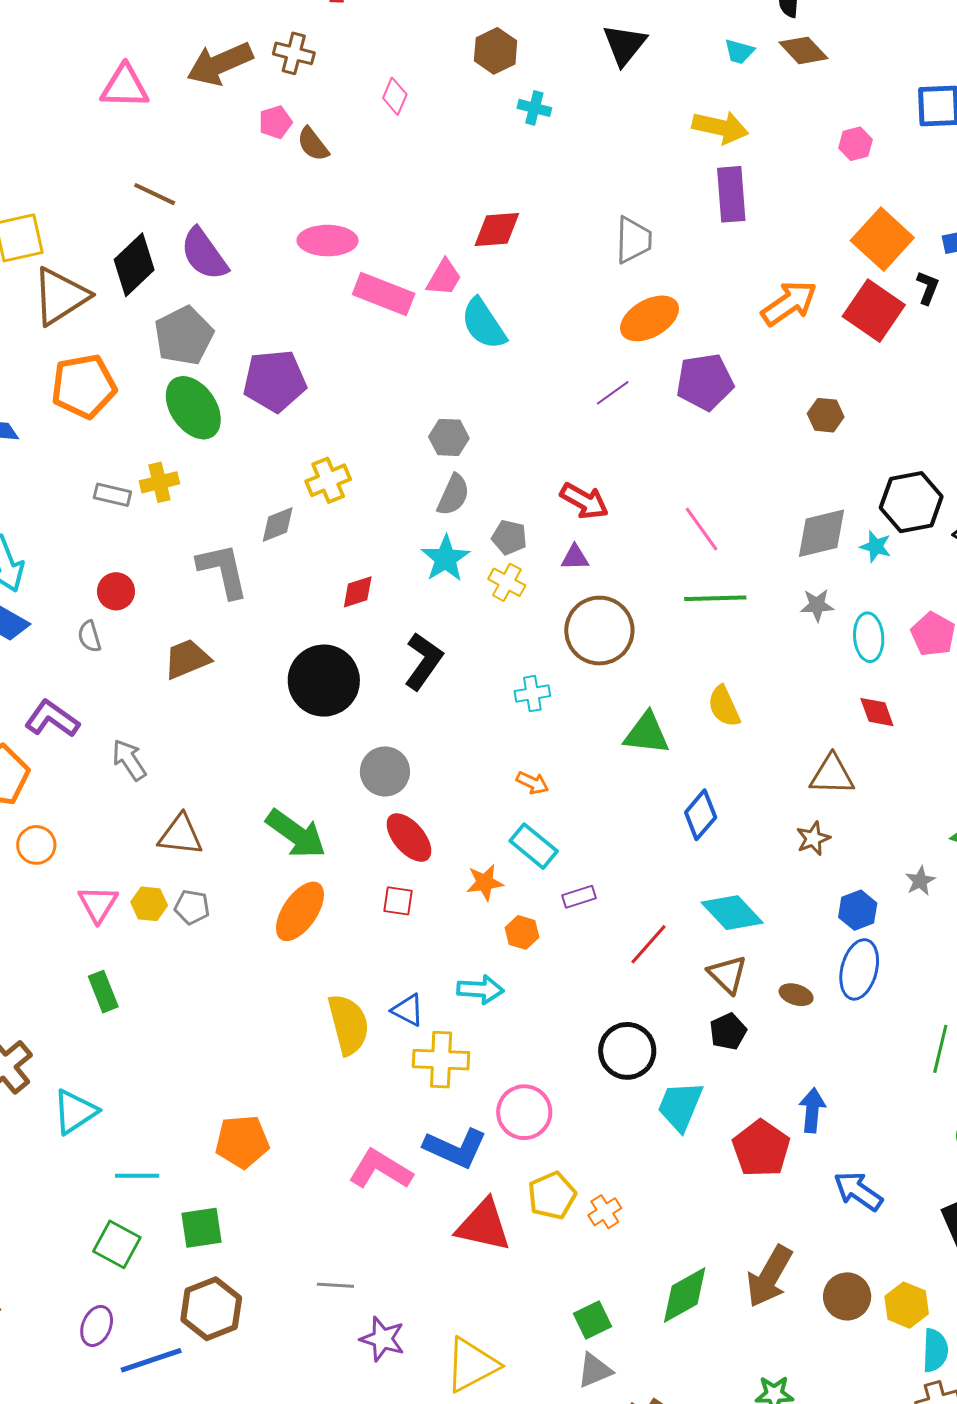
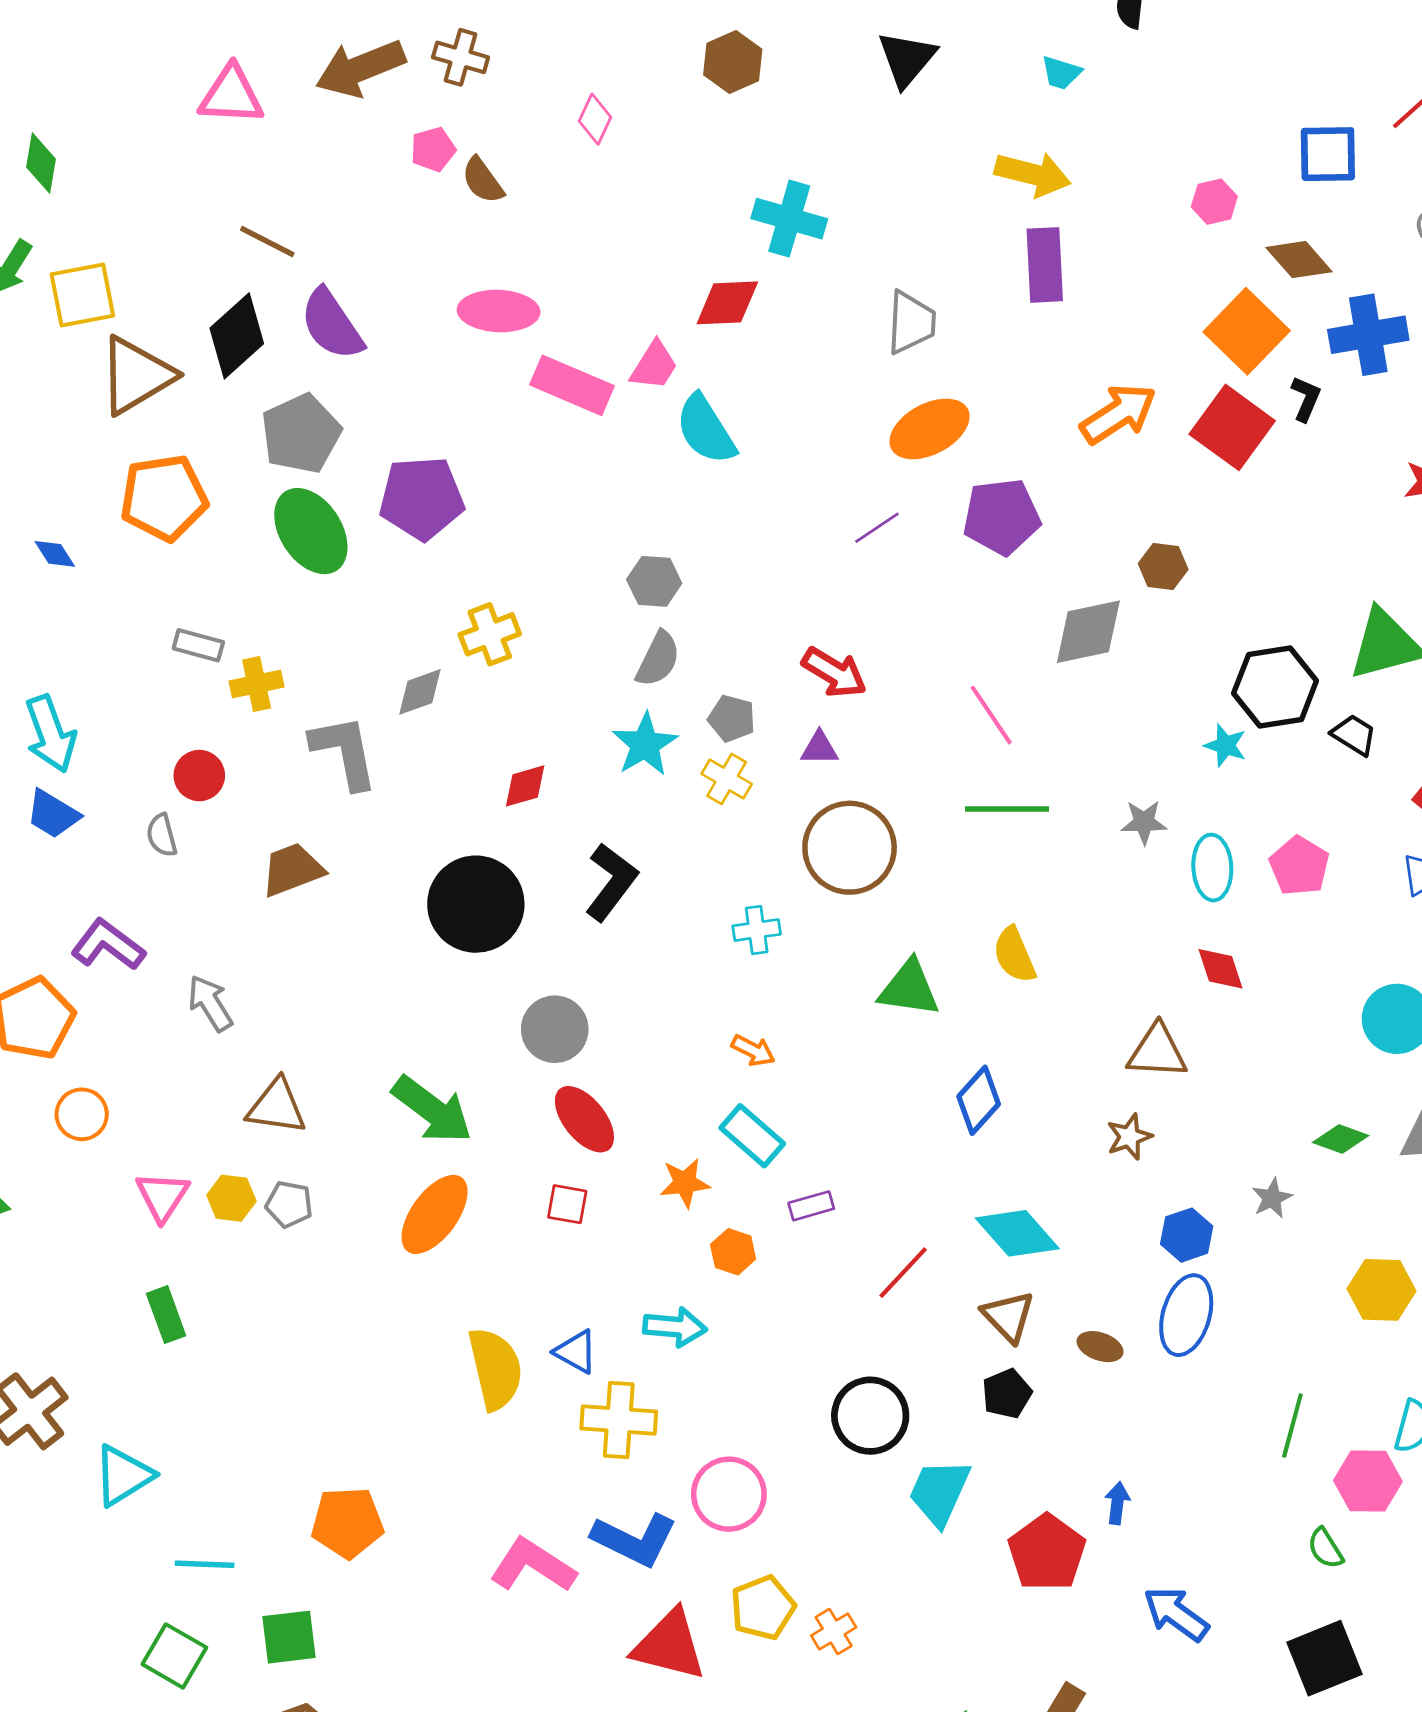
brown diamond: (804, 50) -> (1299, 260), moved
cyan cross: (534, 108) -> (789, 219), moved, size x1.6
yellow cross: (159, 482) -> (257, 684), moved
gray diamond: (822, 533) -> (1088, 632), moved
blue arrow: (812, 1110) -> (1117, 1503), size x0.7

